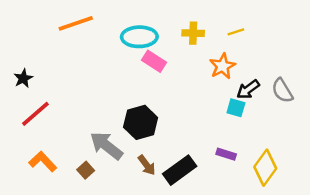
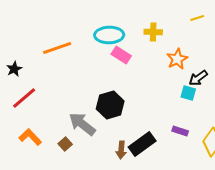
orange line: (76, 23) -> (57, 48), moved
yellow line: (236, 32) -> (197, 18), moved
brown arrow: (147, 165) -> (121, 150), moved, turned 42

